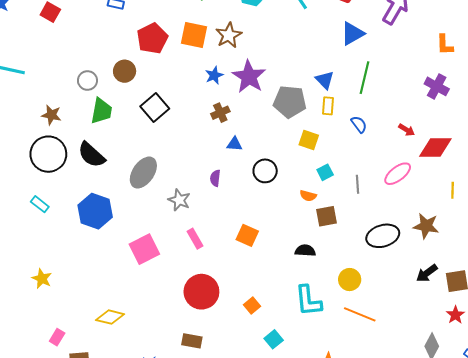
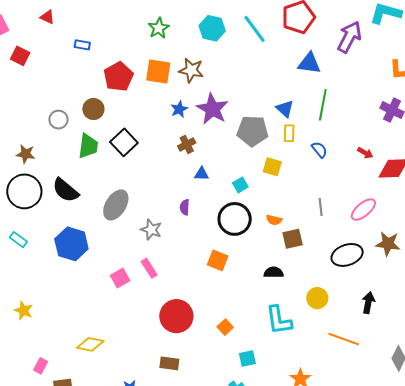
blue triangle: (352, 33) -> (309, 63), turned 40
brown star: (229, 35) -> (191, 70), turned -30
green trapezoid: (102, 111) -> (88, 146), moved
black circle: (265, 171) -> (235, 219), moved, size x1.4
cyan square: (325, 172) -> (240, 185), moved
pink ellipse: (398, 174) -> (363, 210), moved
pink rectangle: (195, 239) -> (149, 268), moved
pink square: (144, 249) -> (120, 278), size x0.7
black arrow: (427, 273) -> (368, 303), moved, turned 140
orange line: (360, 314) -> (344, 339), moved
cyan square: (274, 339) -> (247, 358), turned 30

